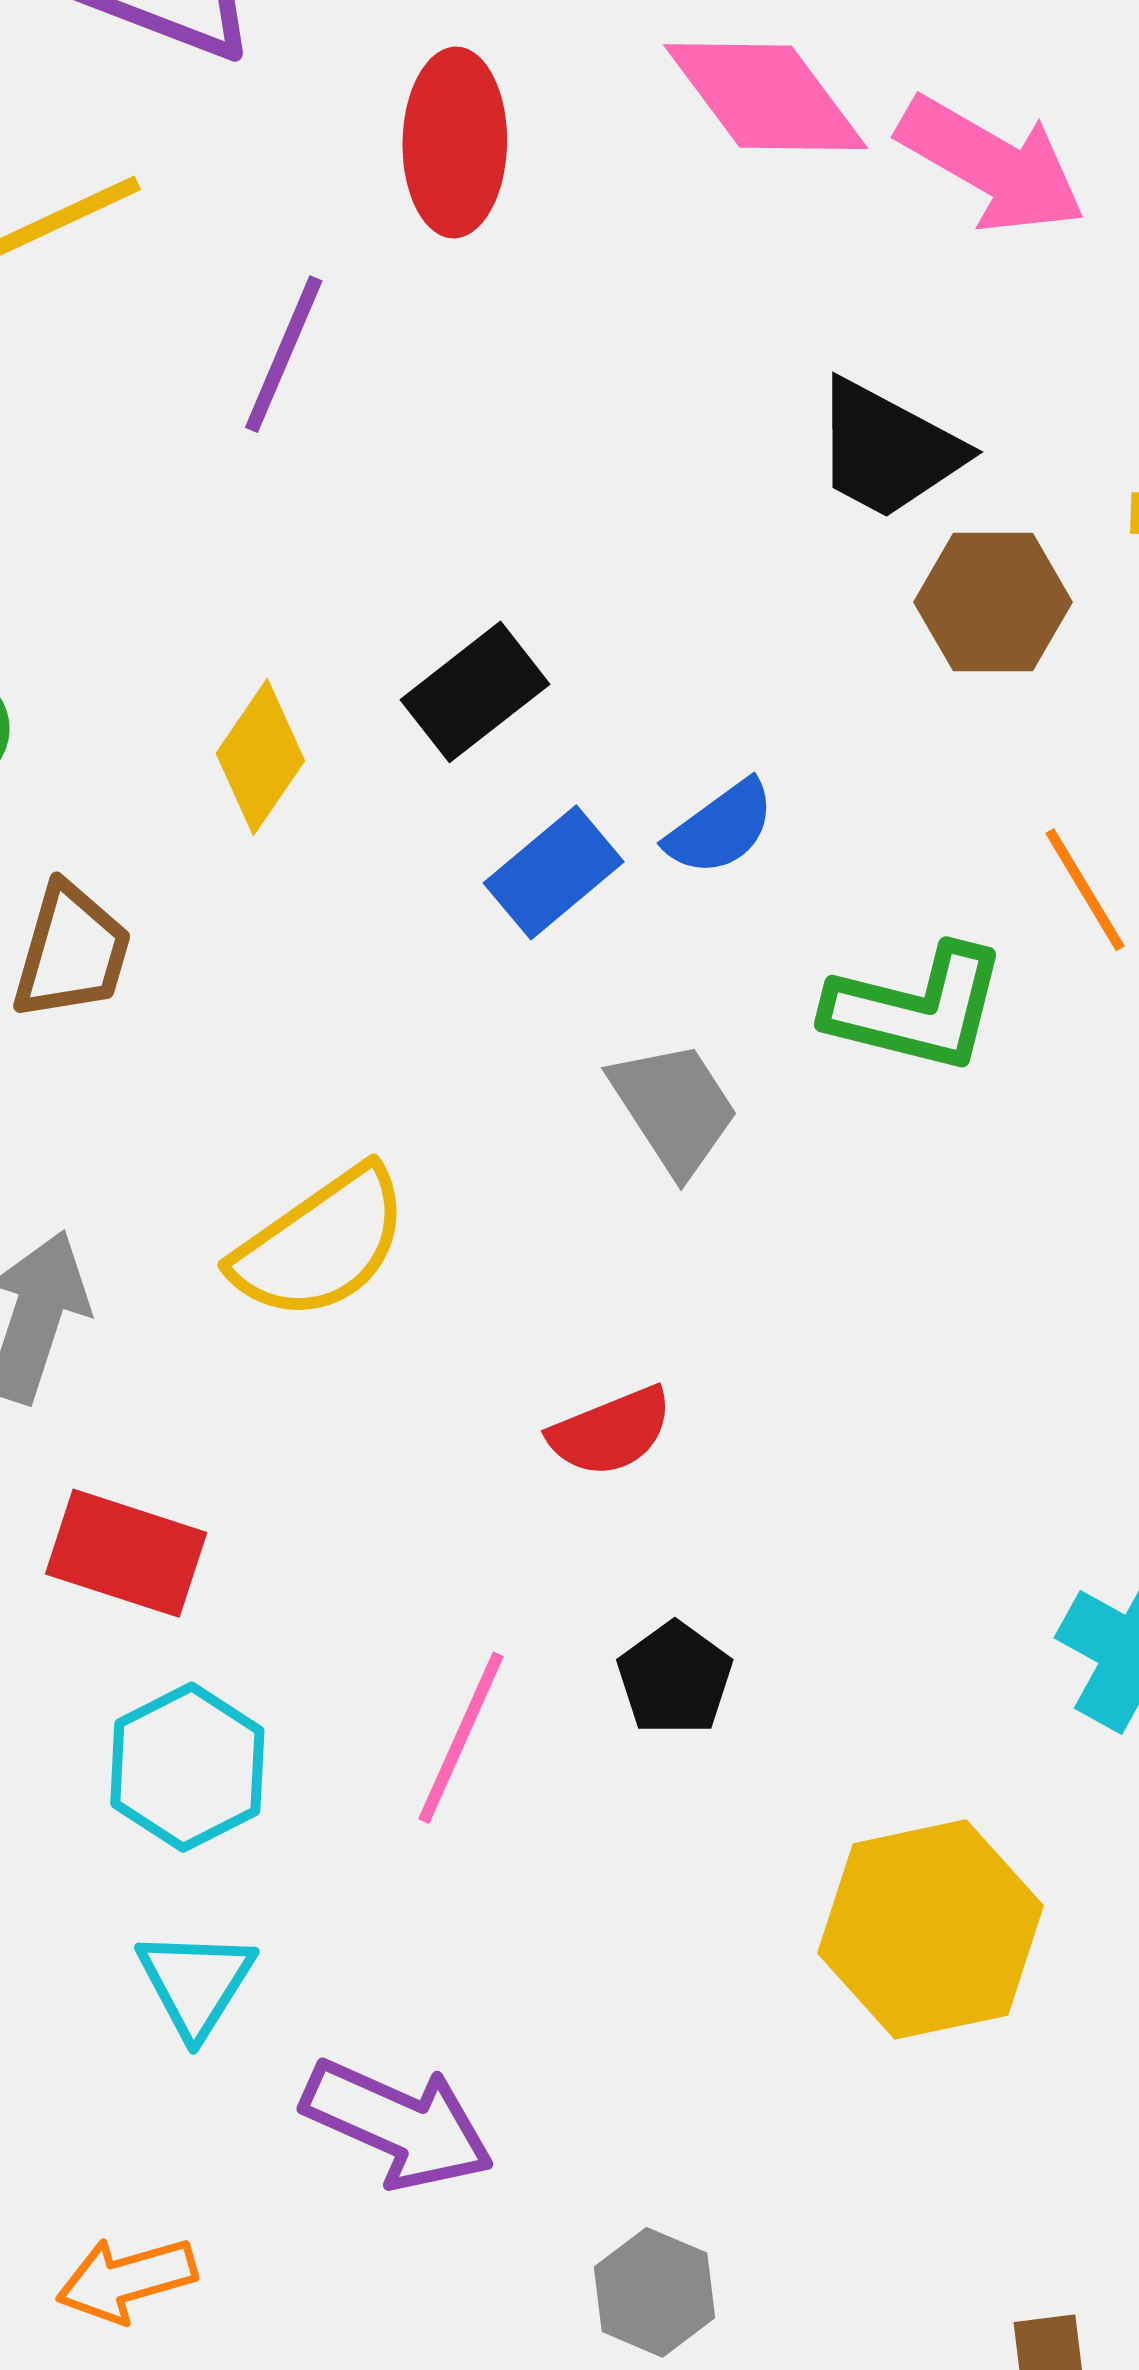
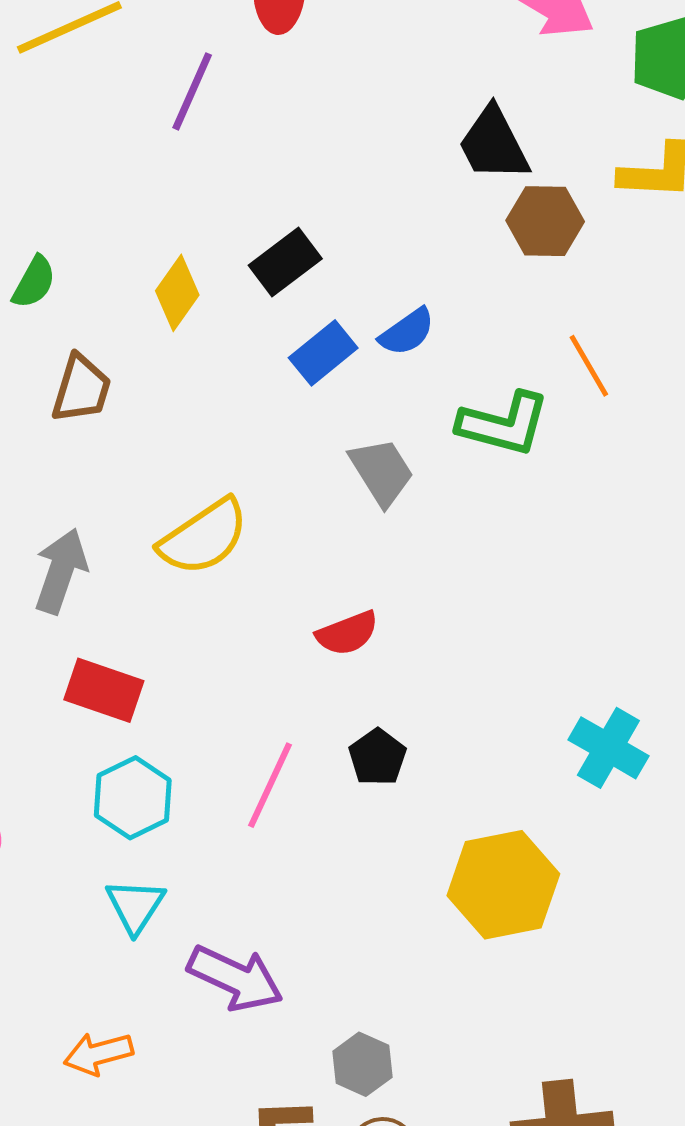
black trapezoid: (888, 450) -> (494, 144), turned 34

